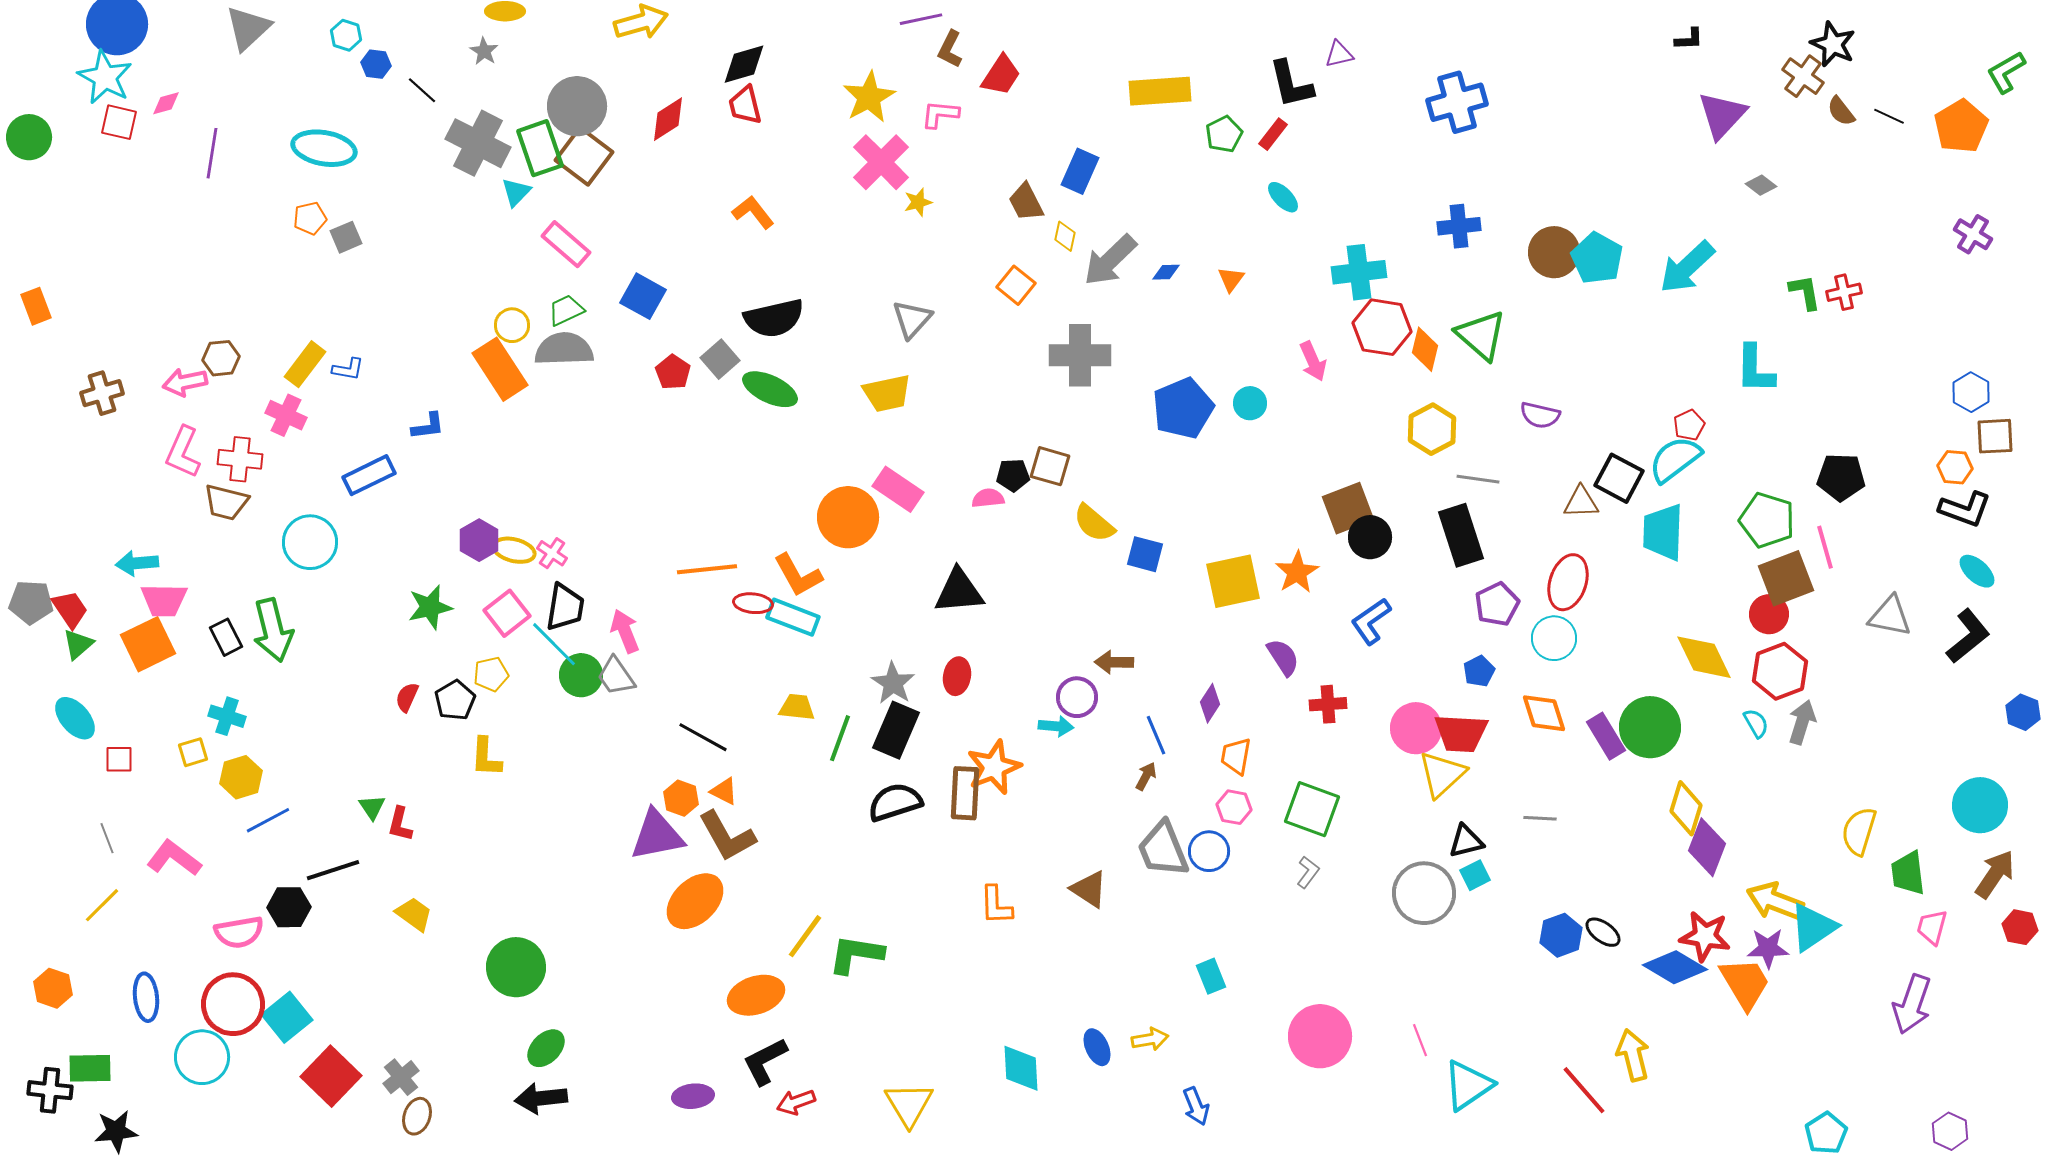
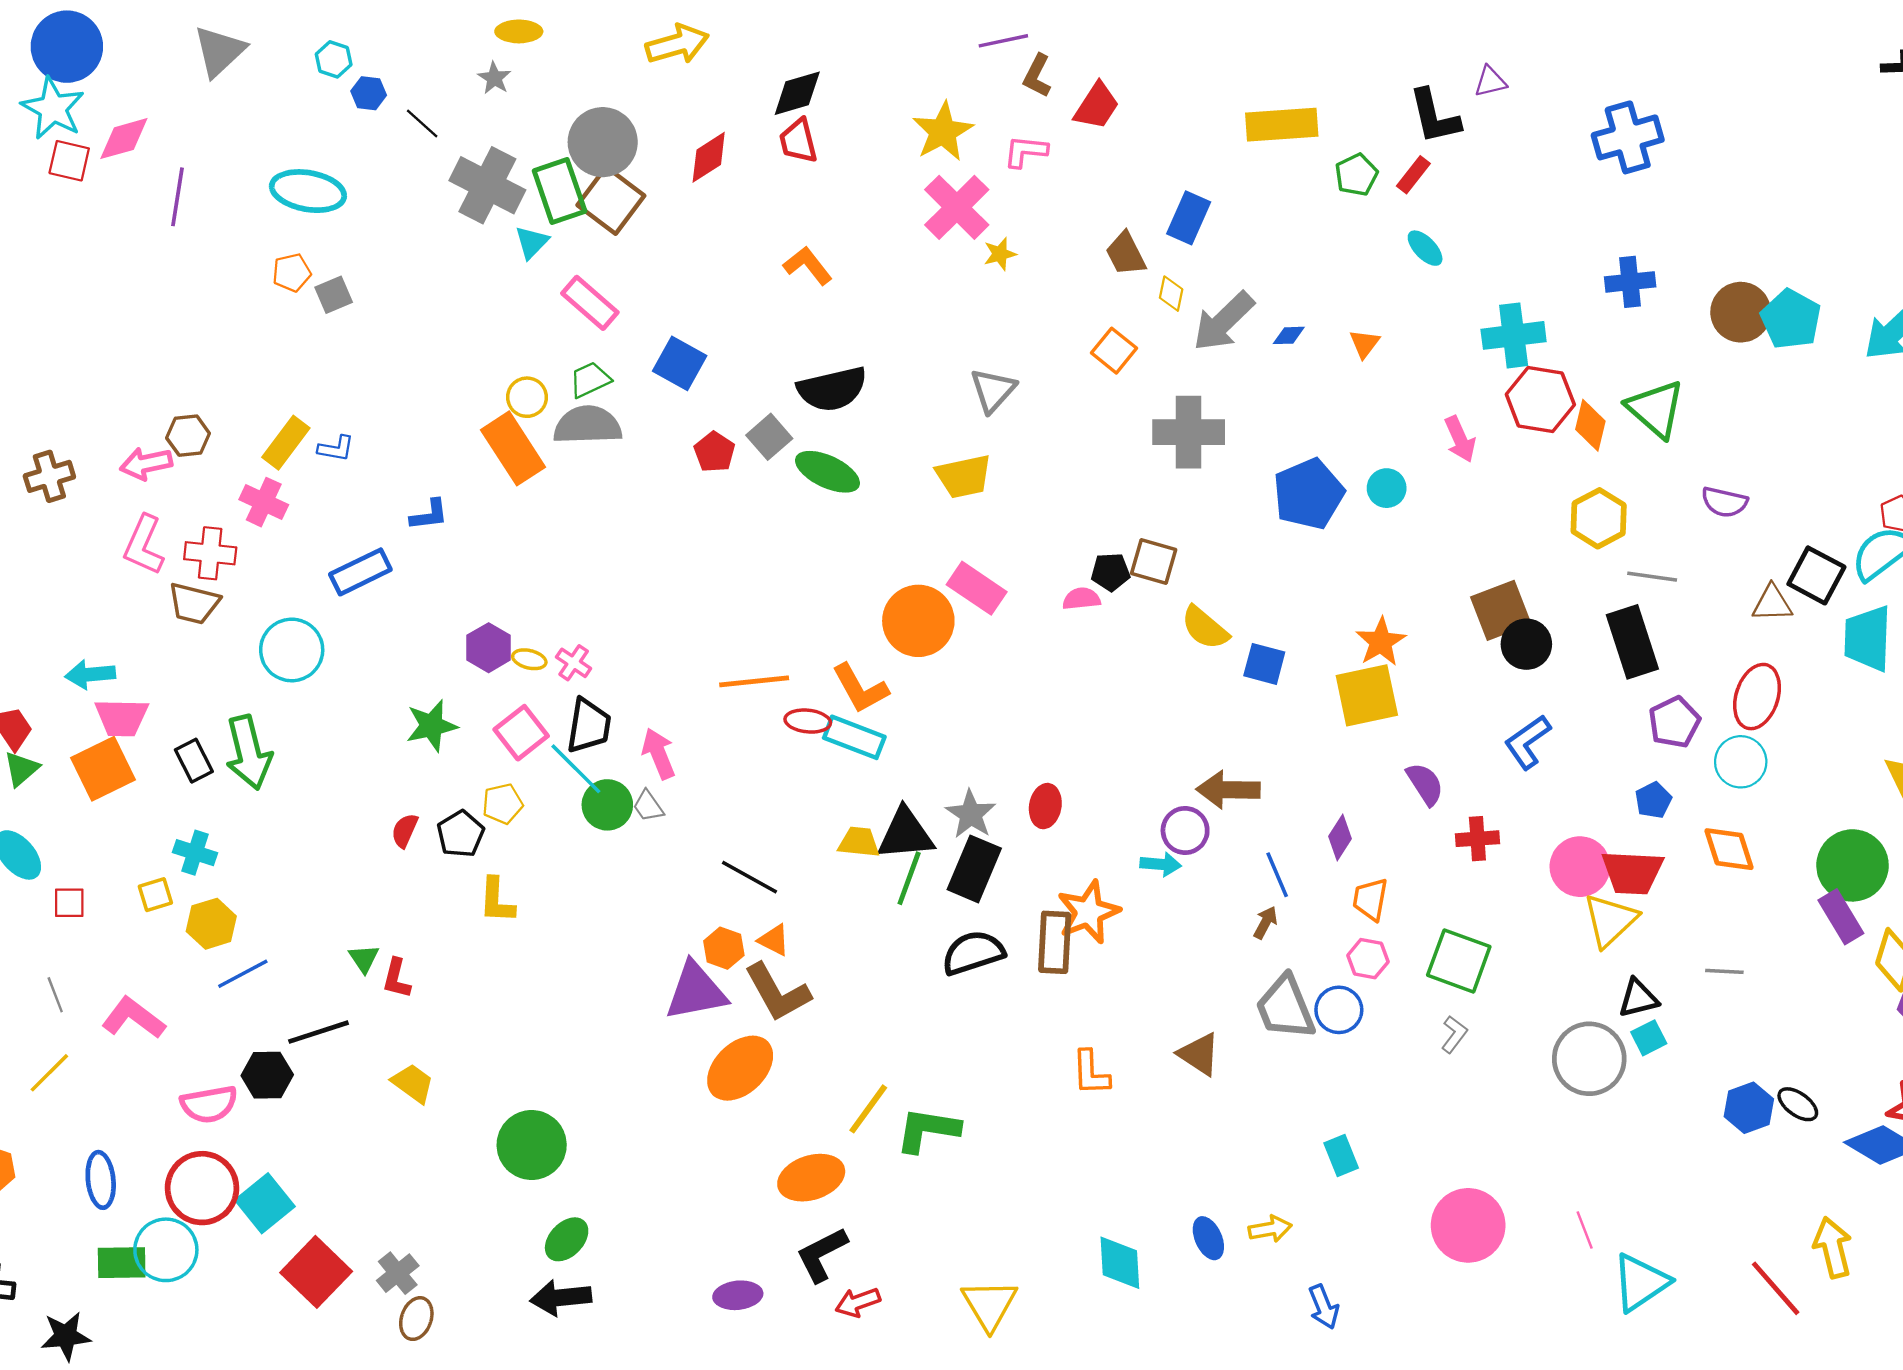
pink diamond: (166, 103) -> (124, 139), size x1.6
yellow ellipse: (514, 550) -> (529, 659), size x0.7
orange star: (1297, 572) -> (1381, 642), moved
black triangle: (959, 591) -> (906, 834), moved
brown arrow: (1114, 662) -> (1228, 790), size x1.4
gray trapezoid: (616, 676) -> (648, 806), size x0.7
purple rectangle: (1606, 736) -> (1841, 917), moved
green rectangle: (90, 1068) -> (122, 1263), moved

